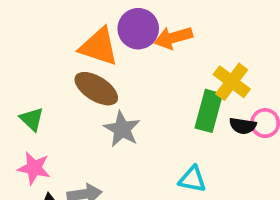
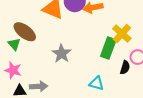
brown ellipse: (96, 89) -> (25, 32), moved
black semicircle: (243, 126) -> (125, 67), moved, turned -88

